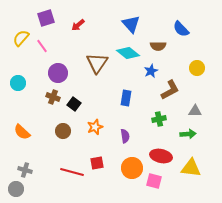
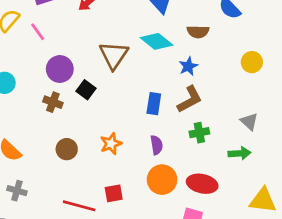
brown L-shape: (170, 90) -> (190, 99), moved
black square: (74, 104) -> (86, 90), moved
gray triangle: (195, 111) -> (249, 122), turned 40
purple semicircle: (125, 136) -> (157, 145), moved
orange circle: (132, 168) -> (162, 180), moved
yellow triangle: (191, 168) -> (263, 200), moved
gray cross: (25, 170) -> (17, 191), moved

